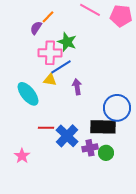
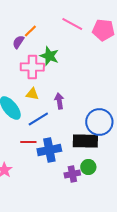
blue line: (61, 67) -> (38, 119), moved
blue cross: (67, 136) -> (49, 150), turned 35
purple cross: (90, 148) -> (72, 174), moved

